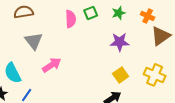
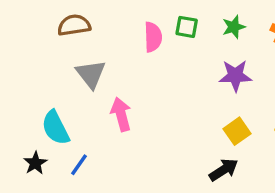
green square: (91, 13) -> (187, 27), turned 32
pink arrow: (52, 65) -> (121, 114), turned -72

